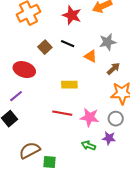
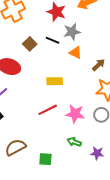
gray star: (108, 42) -> (72, 32), moved
red line: (62, 113) -> (48, 110), turned -36
purple star: (109, 138) -> (97, 153), moved
green square: (49, 162) -> (45, 159), moved

